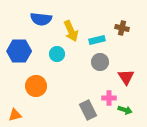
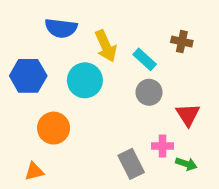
cyan rectangle: (97, 40) -> (145, 59), turned 56
cyan circle: (57, 54) -> (85, 80), size x1.5
orange triangle: (15, 115) -> (34, 171), moved

